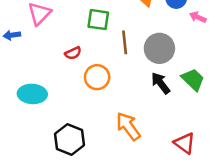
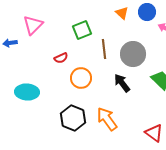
green square: (98, 20) -> (82, 30), turned -30
black arrow: (161, 83) -> (122, 83), moved
black hexagon: (69, 140) -> (73, 118), moved

